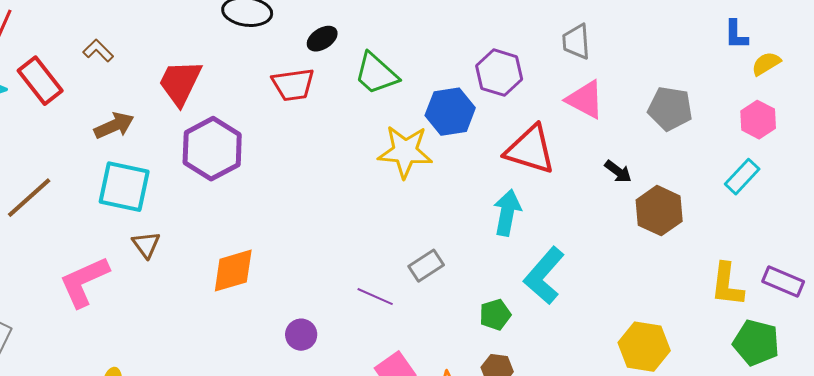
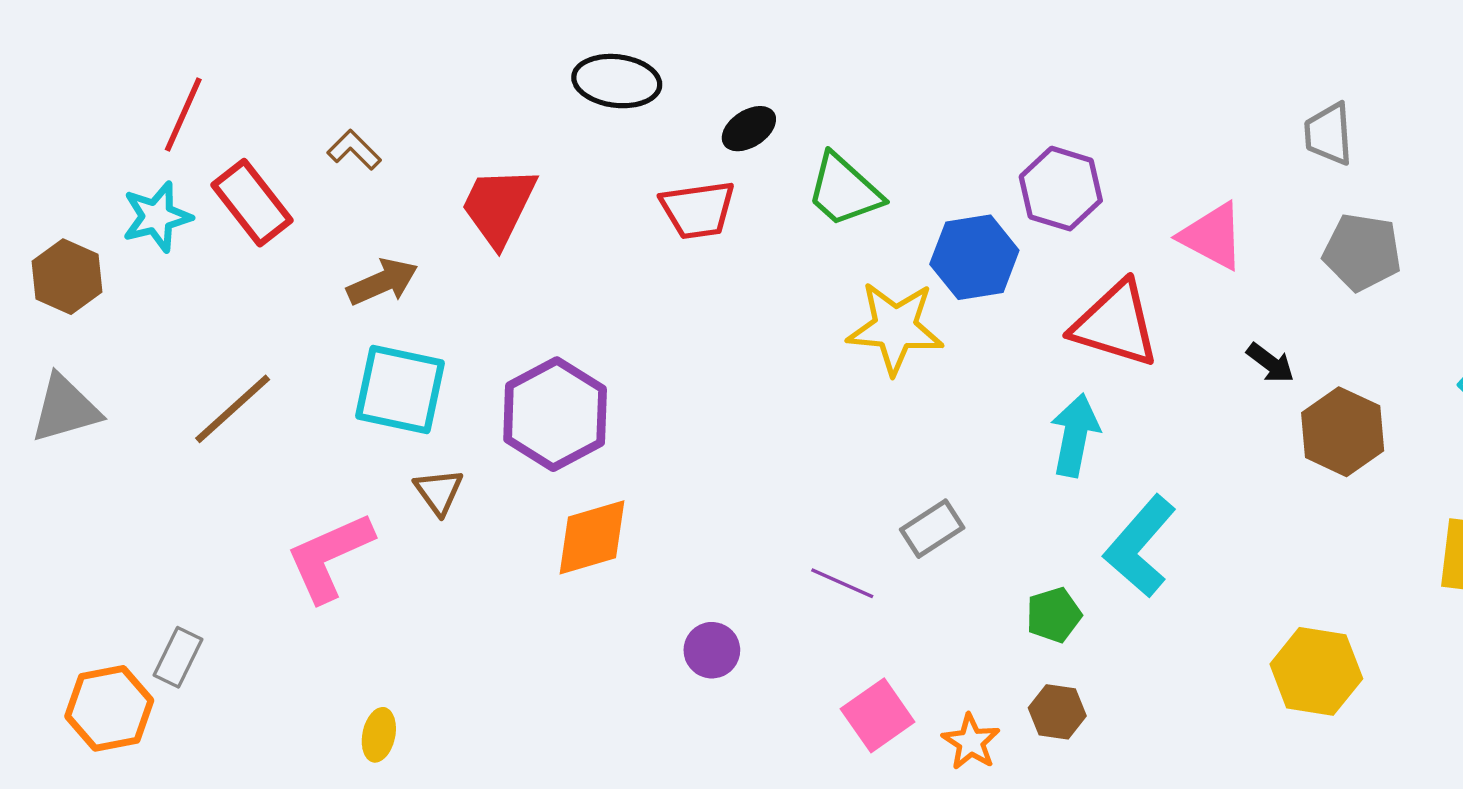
gray trapezoid: (576, 42) -> (1329, 134), moved
purple hexagon: (212, 149) -> (555, 414), moved

